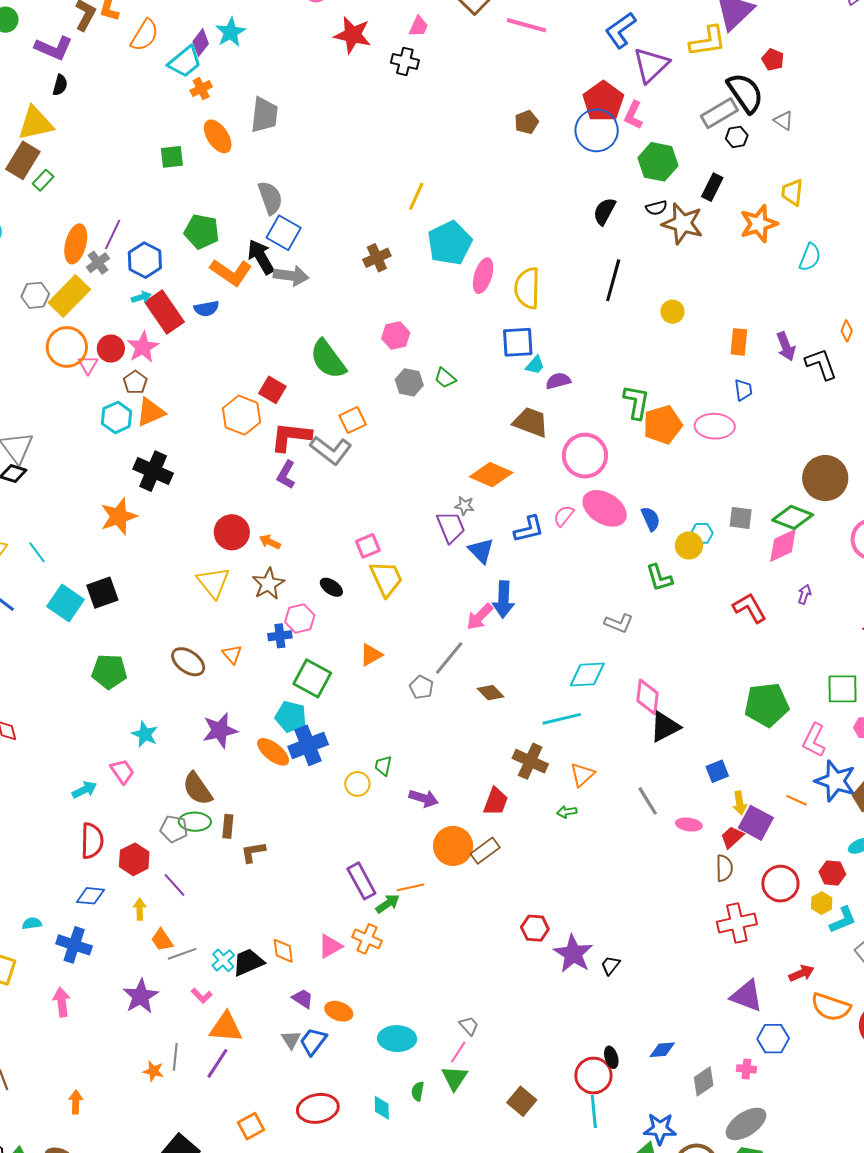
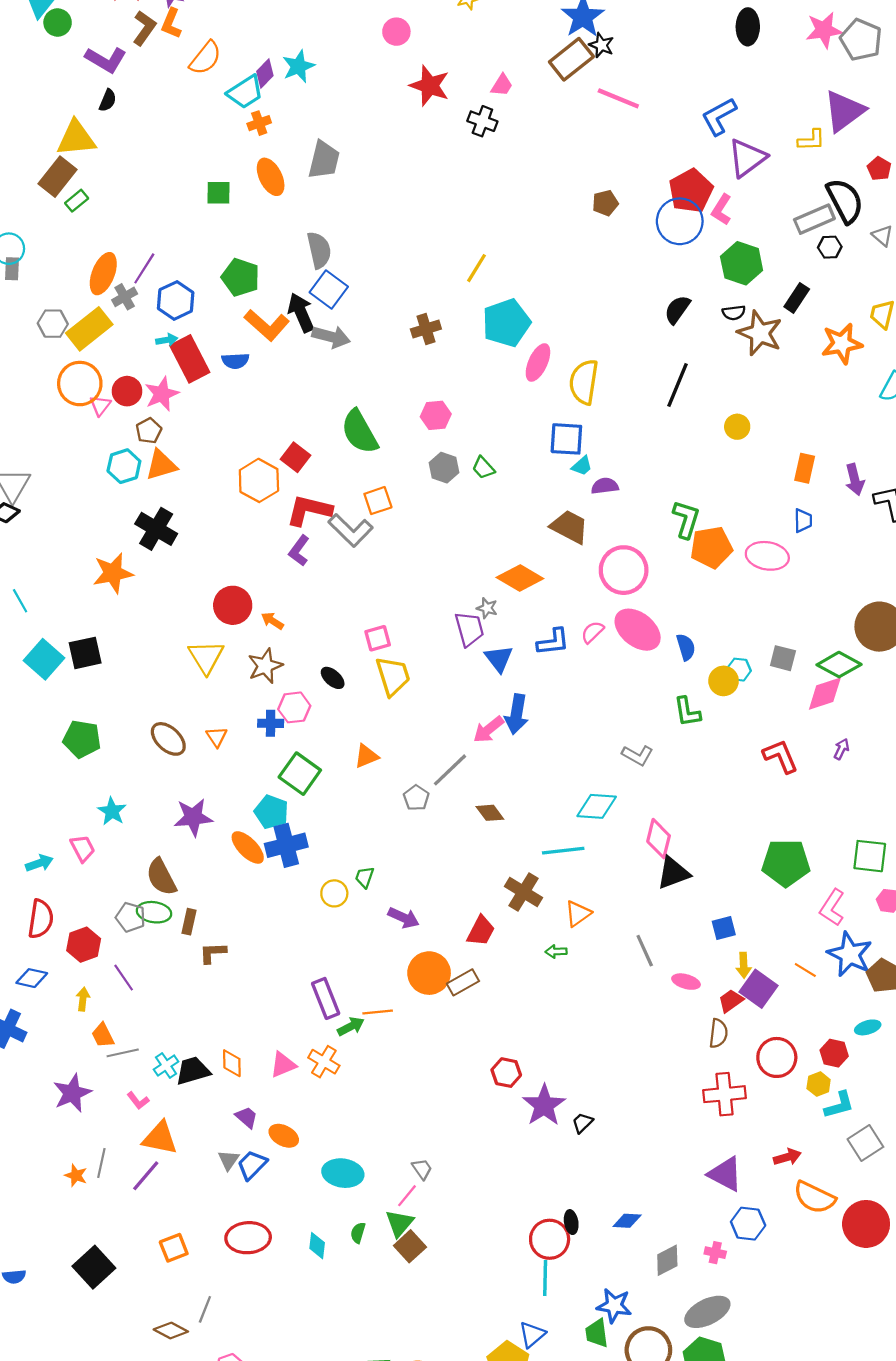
yellow L-shape: (708, 41) -> (811, 140), size x0.7
brown square: (522, 1101) -> (410, 1246), moved

